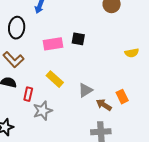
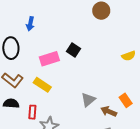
black square: (78, 39) -> (74, 50), turned 32
yellow rectangle: (55, 79) -> (42, 85), moved

